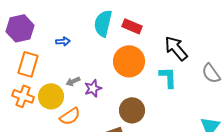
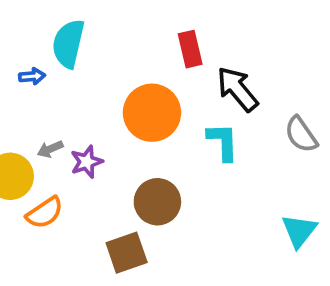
cyan semicircle: (103, 23) -> (68, 44), moved
red rectangle: (132, 26) -> (190, 49), moved, turned 54

